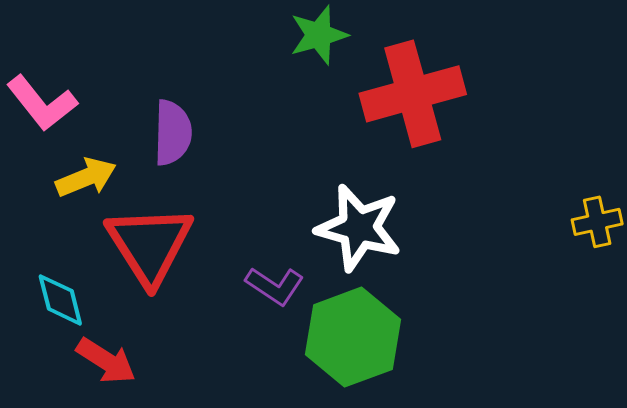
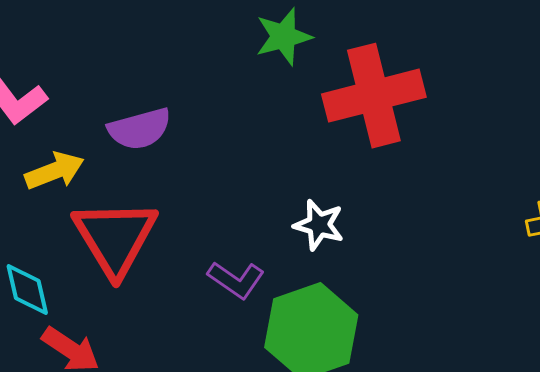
purple semicircle: (173, 133) -> (140, 129), turned 72
white star: (359, 228) -> (319, 225), size x0.6

